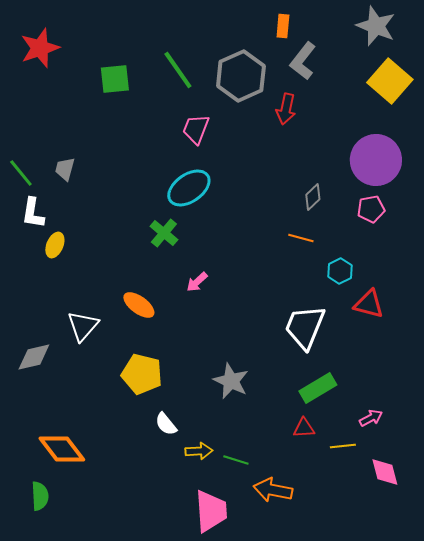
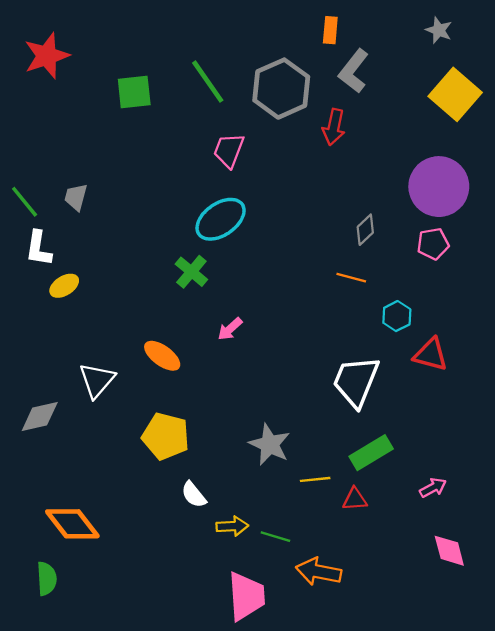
gray star: (376, 26) -> (439, 30), size x0.6
yellow ellipse: (55, 245) -> (64, 286), turned 35
yellow line: (343, 446) -> (315, 479), moved

